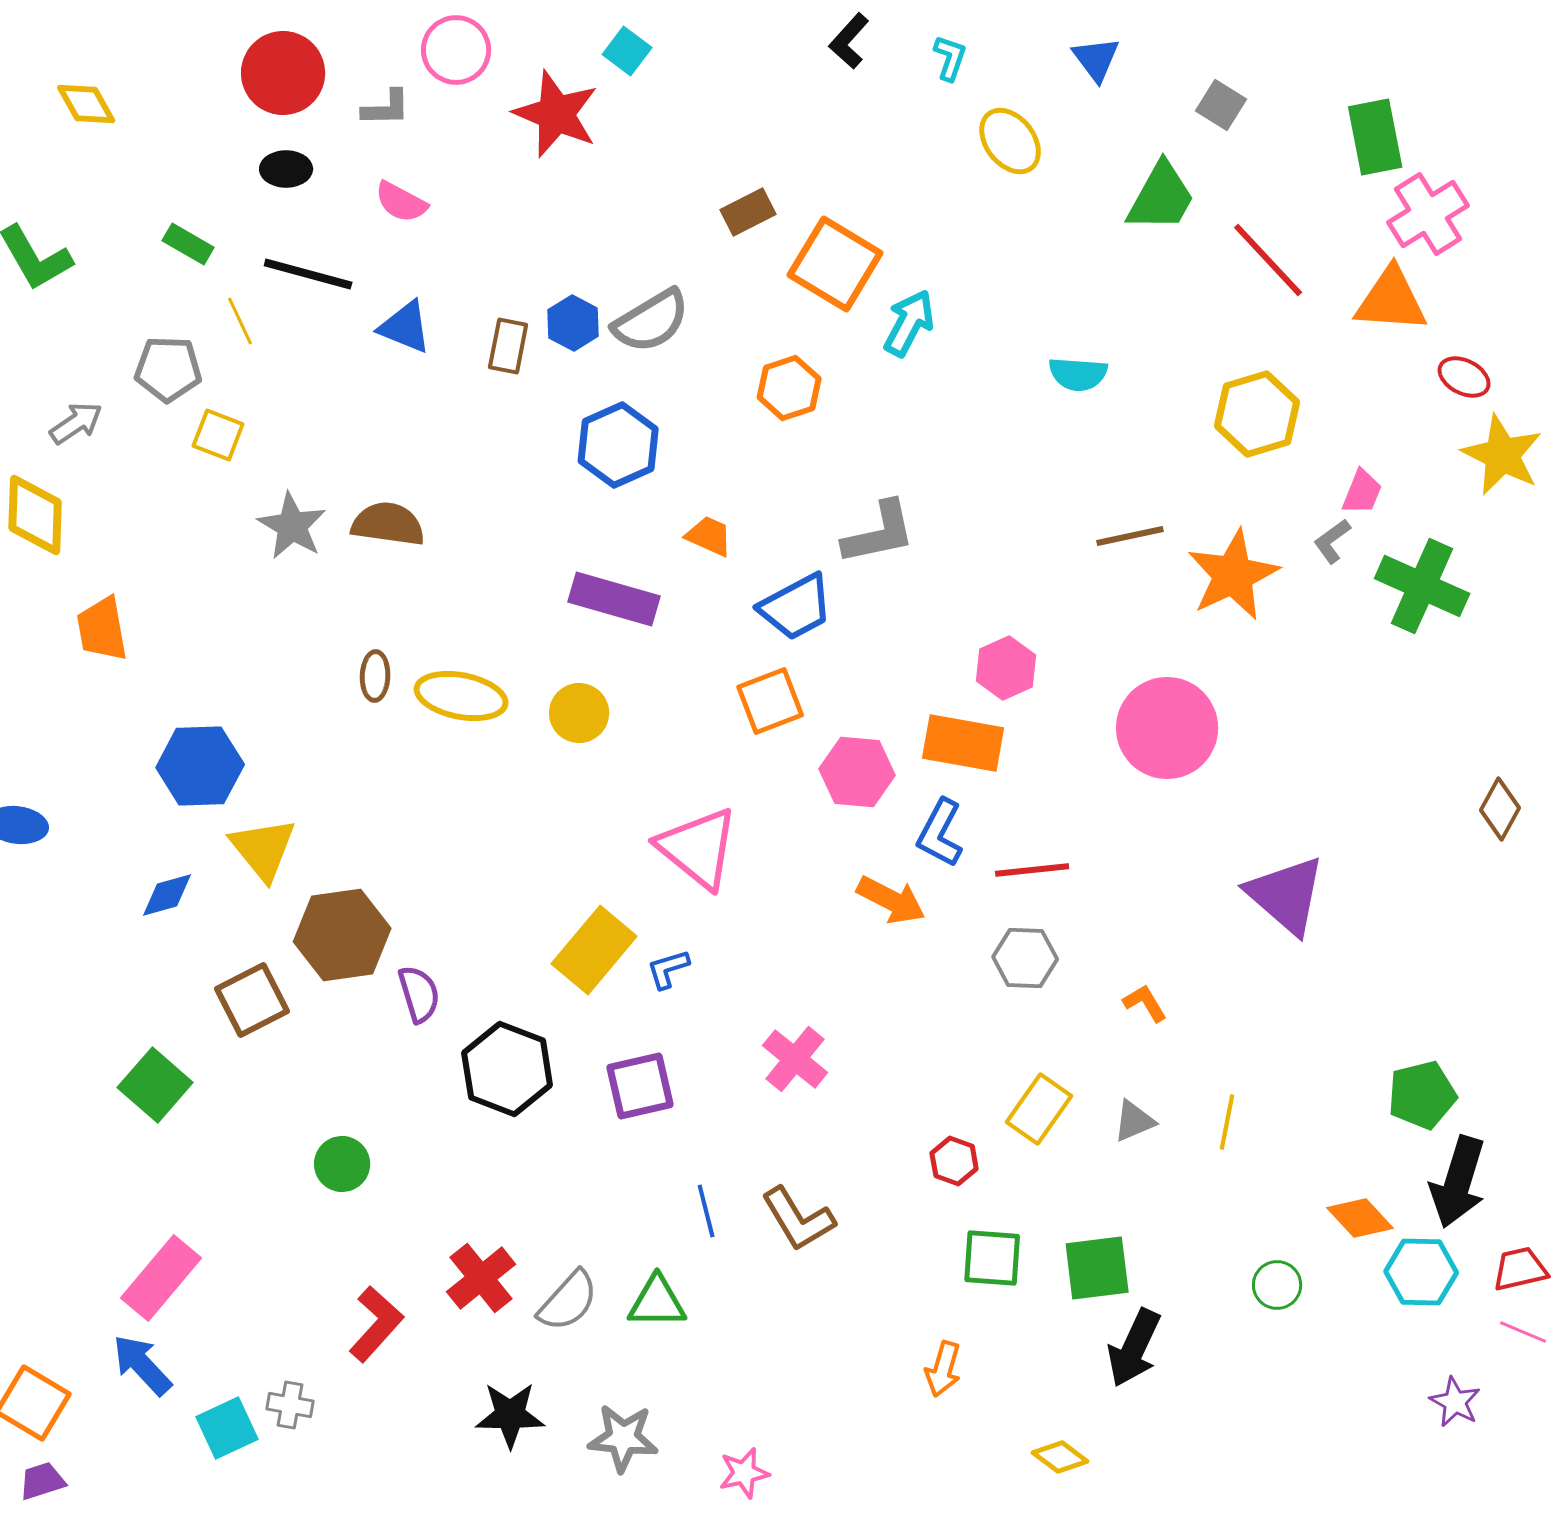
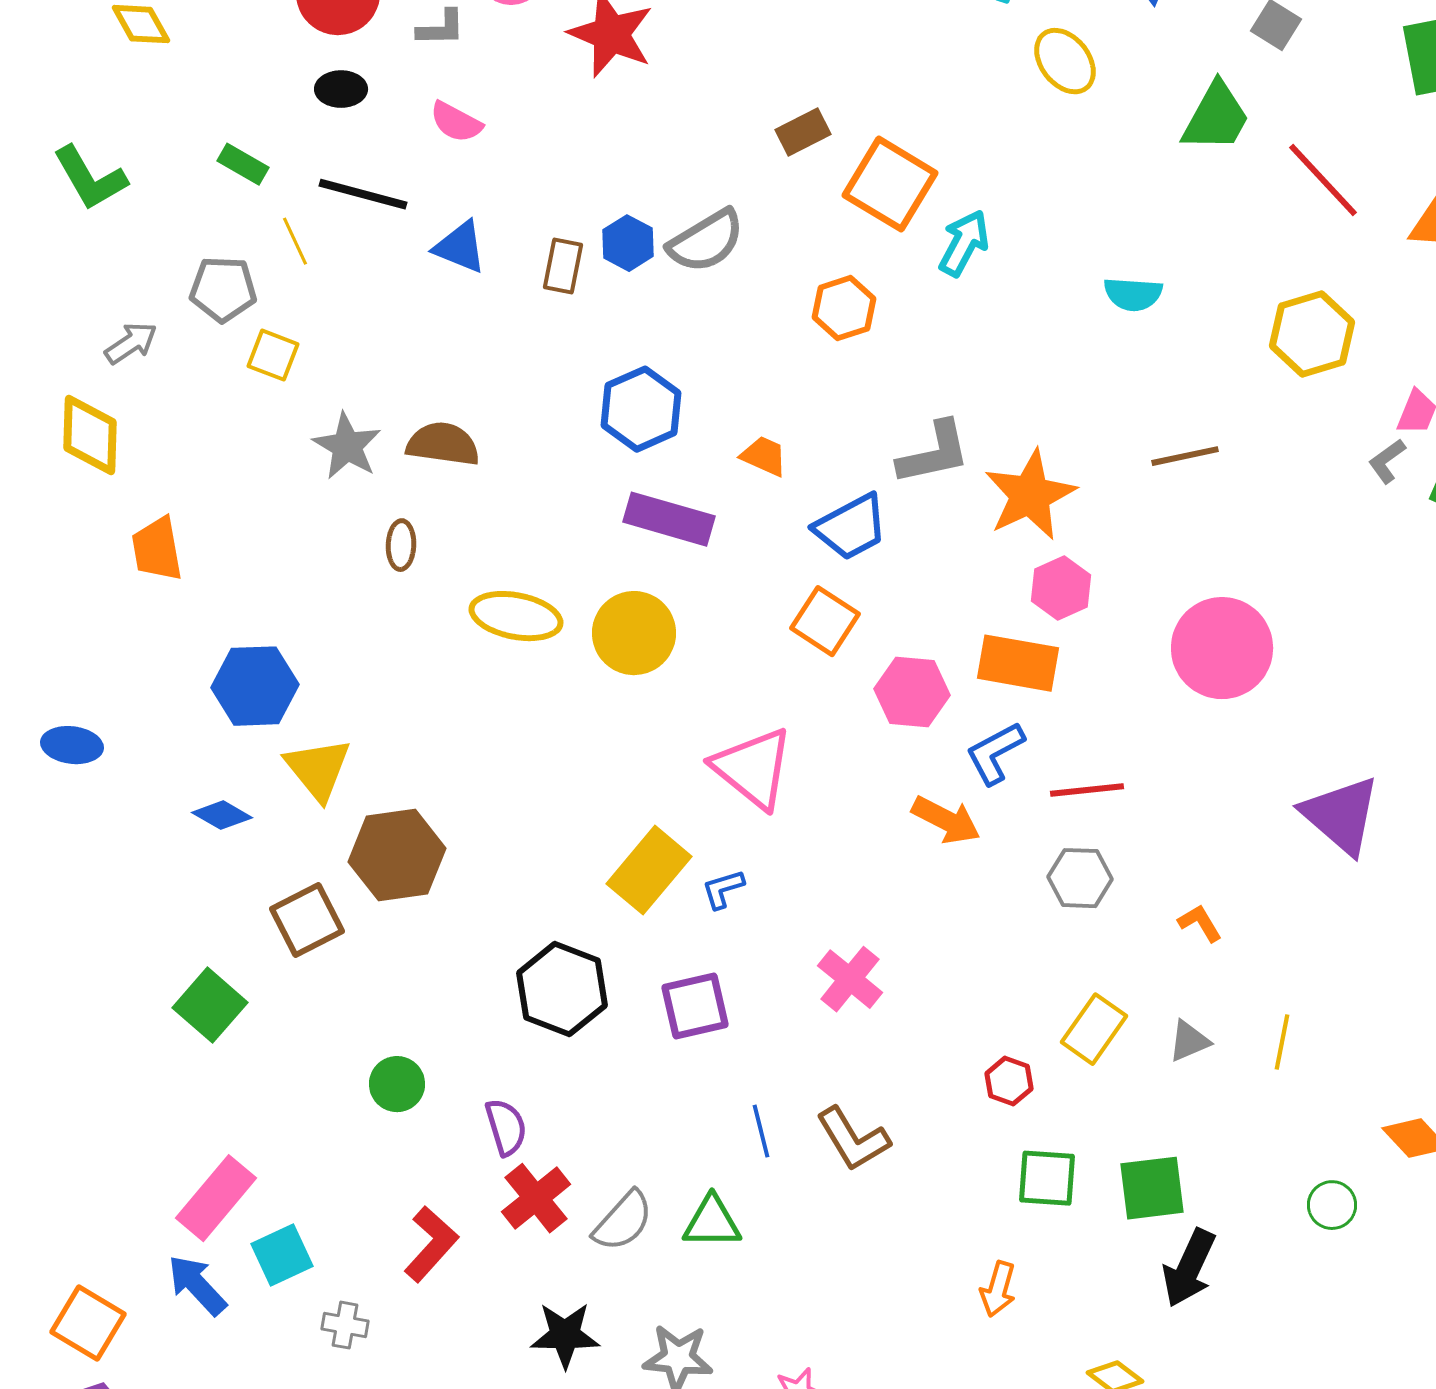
blue hexagon: (618, 445) -> (641, 409), moved
orange star: (1233, 575) -> (1030, 495), moved
brown ellipse: (375, 676) -> (401, 545), moved
orange square: (770, 701) -> (825, 621), turned -36
yellow circle: (579, 713) -> (634, 633), size x1.4
blue L-shape: (940, 833) -> (995, 753), turned 34
blue diamond: (167, 895) -> (222, 815), turned 46
purple semicircle: (419, 994) -> (506, 1127), moved
cyan square: (227, 1428) -> (282, 1255), moved

